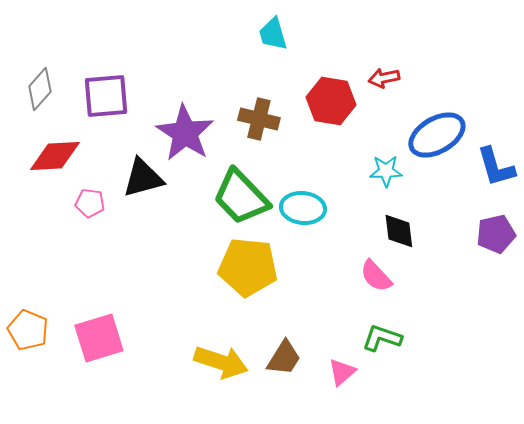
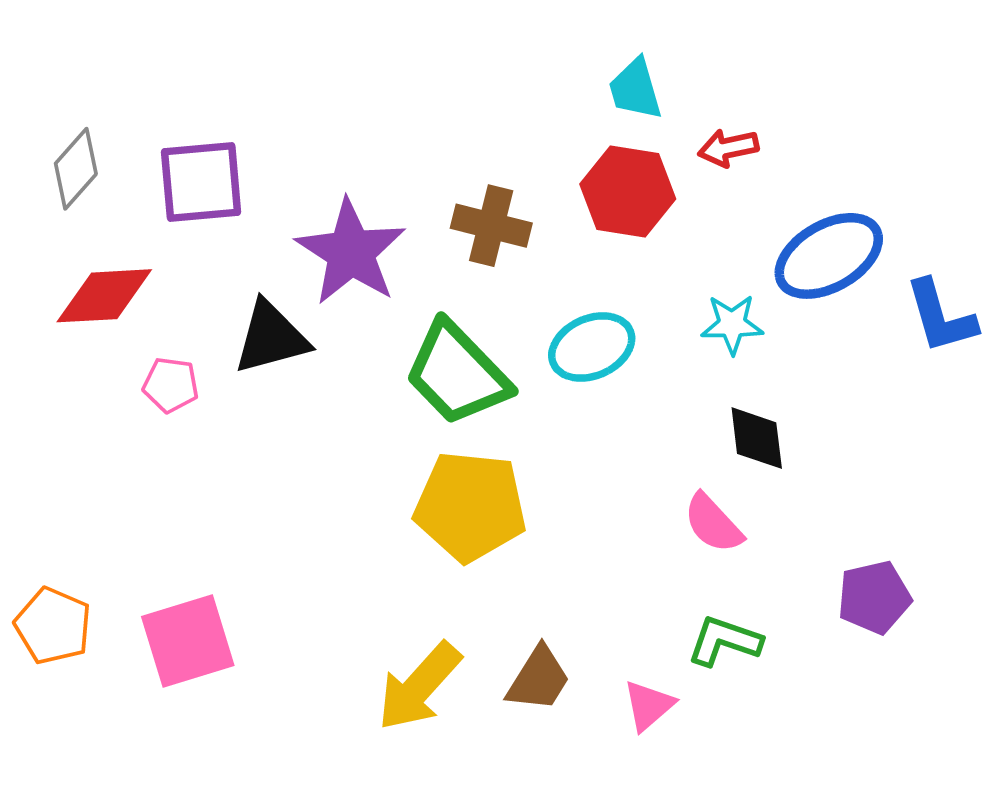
cyan trapezoid: (273, 34) -> (635, 89), moved
cyan ellipse: (303, 208) -> (592, 347), moved, turned -30
purple pentagon: (496, 234) -> (874, 597), moved
yellow arrow: (221, 362) -> (419, 686), turned 114

